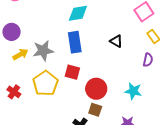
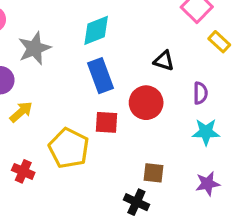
gray star: (43, 51) -> (34, 48), moved
purple semicircle: (148, 60) -> (200, 93), moved
red circle: (96, 89) -> (146, 103), moved

